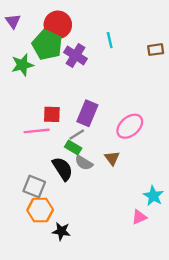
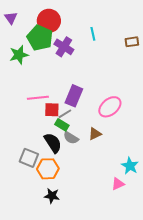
red square: (52, 114) -> (52, 110), moved
pink line: (37, 131) -> (38, 98), moved
brown triangle: (112, 158) -> (95, 134), turned 40
orange hexagon: (40, 210) -> (48, 169), moved

